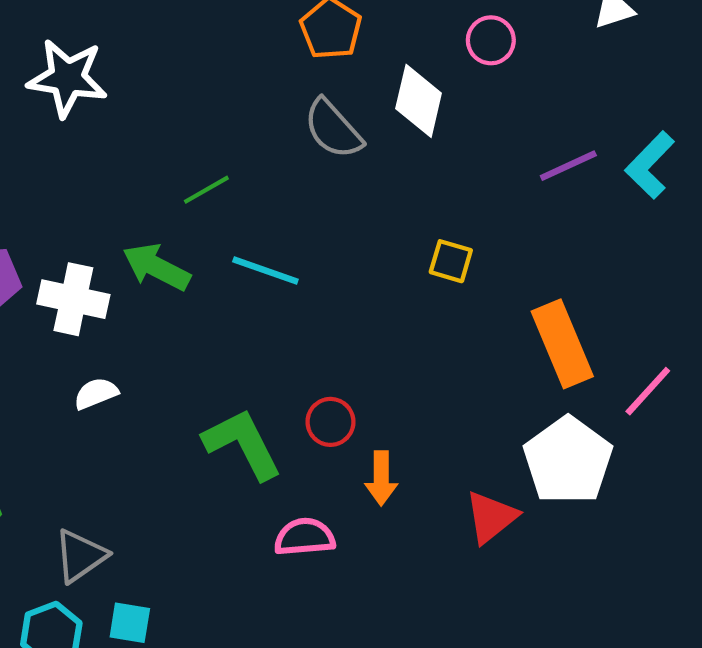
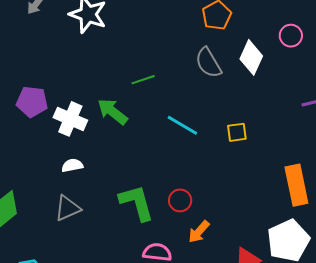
yellow square: (451, 261) -> (237, 132), moved, turned -35
cyan line: (265, 270) -> (182, 125), moved
orange arrow: (381, 478) -> (199, 232), turned 30
gray triangle: (80, 556) -> (68, 208), moved

